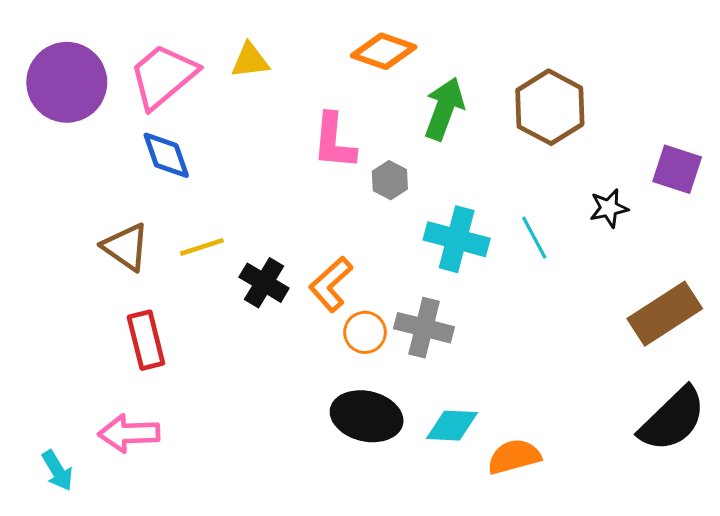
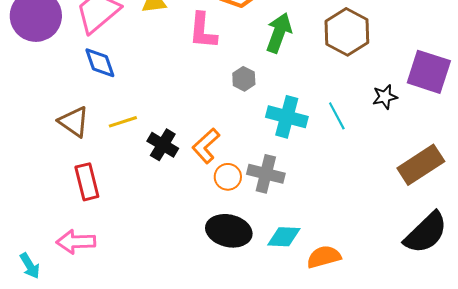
pink L-shape: (334, 141) -> (203, 31), moved
purple square: (677, 169) -> (429, 72), size x1.4

